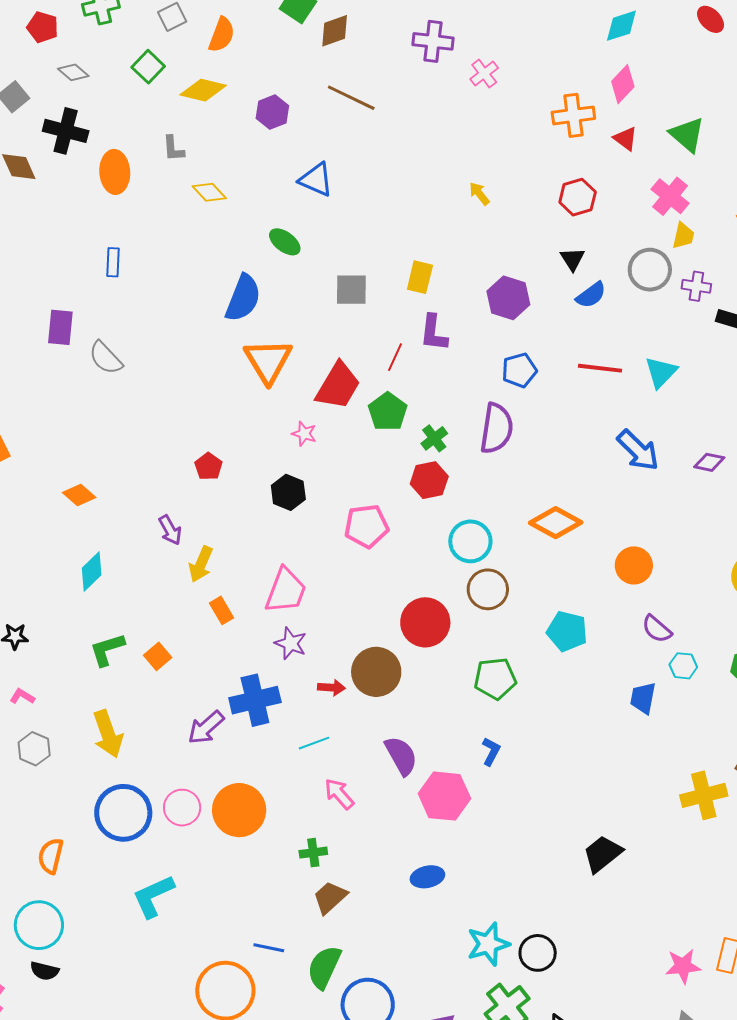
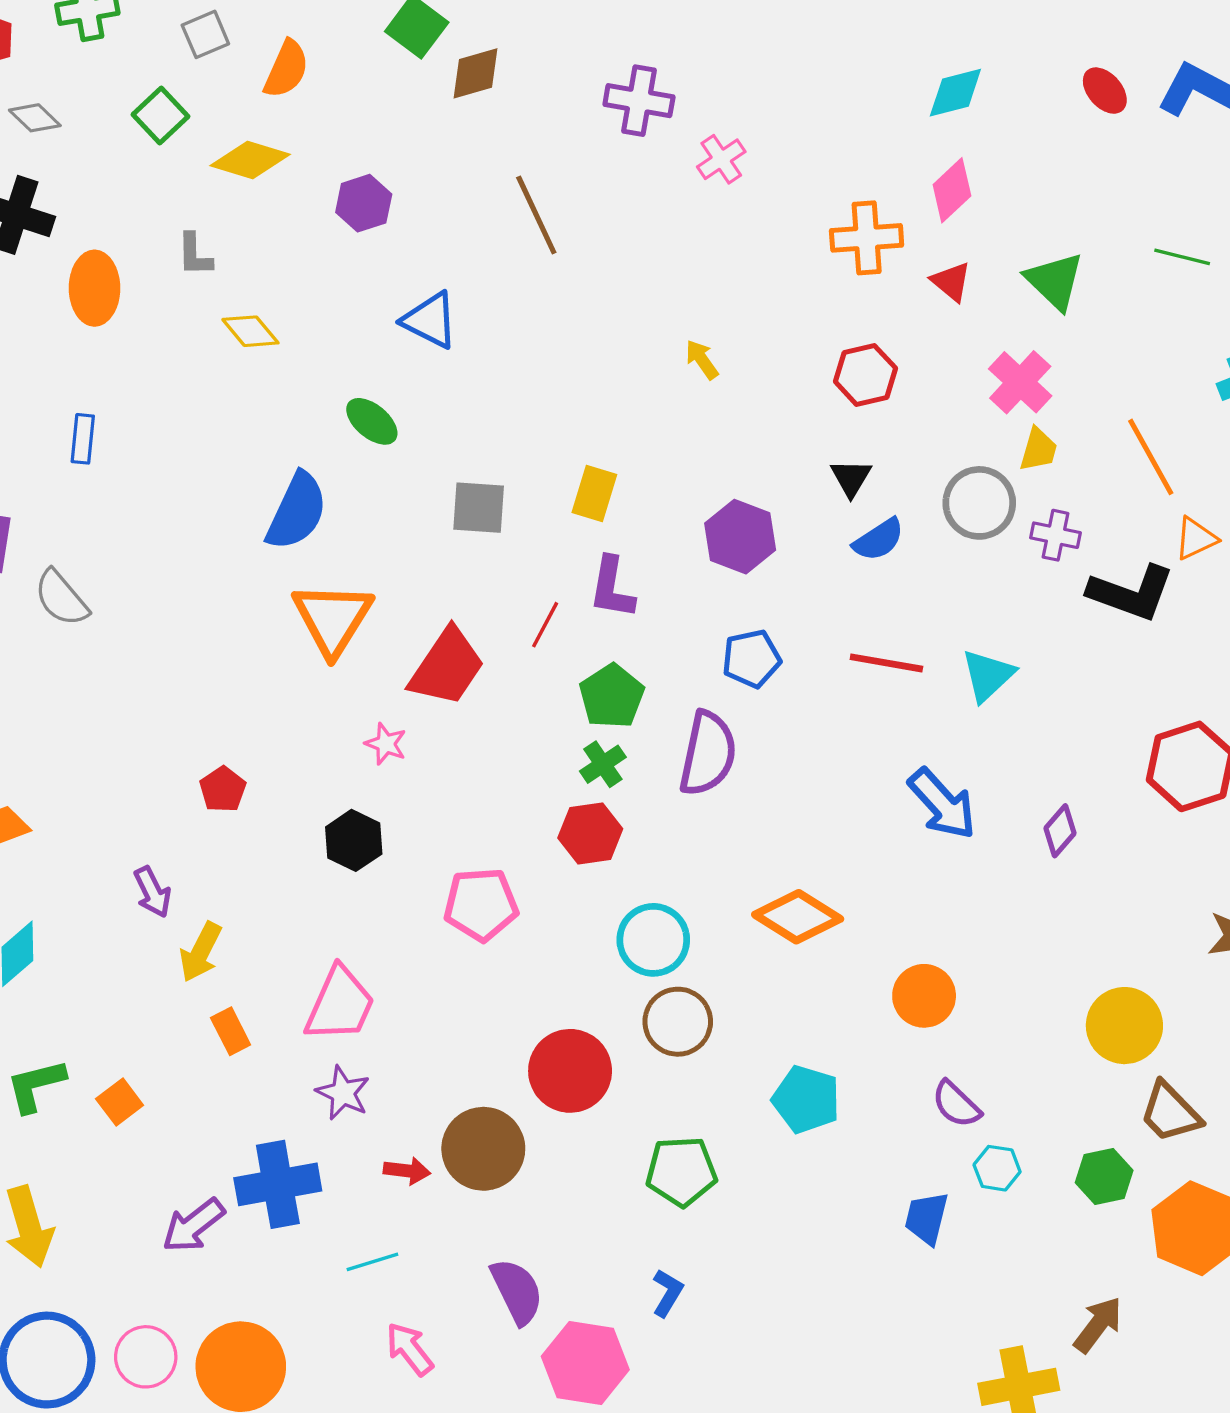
brown line: (351, 98) -> (536, 215), moved, turned 36
green pentagon: (388, 412) -> (612, 696), moved
purple diamond: (709, 462) -> (1060, 831), turned -64

